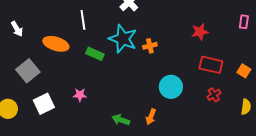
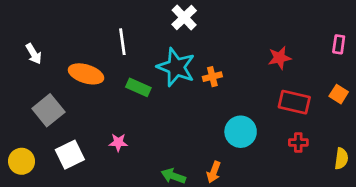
orange square: (244, 71) -> (339, 94), moved
red cross: (214, 95) -> (298, 142), turned 32

